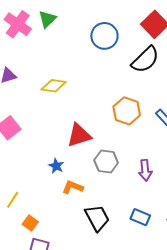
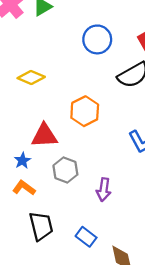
orange hexagon: (127, 111) -> (85, 111), moved
blue star: (56, 166) -> (22, 161), moved

